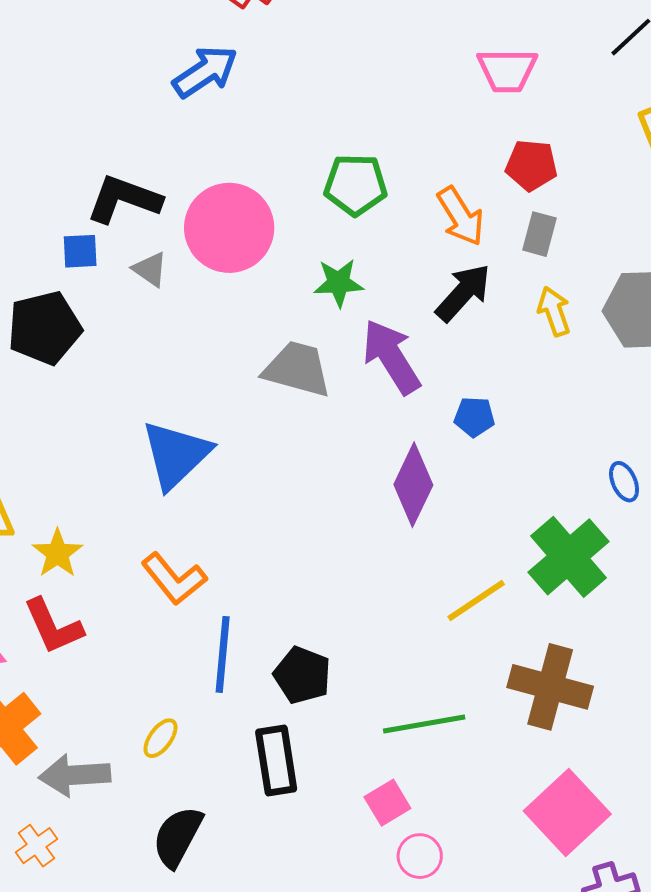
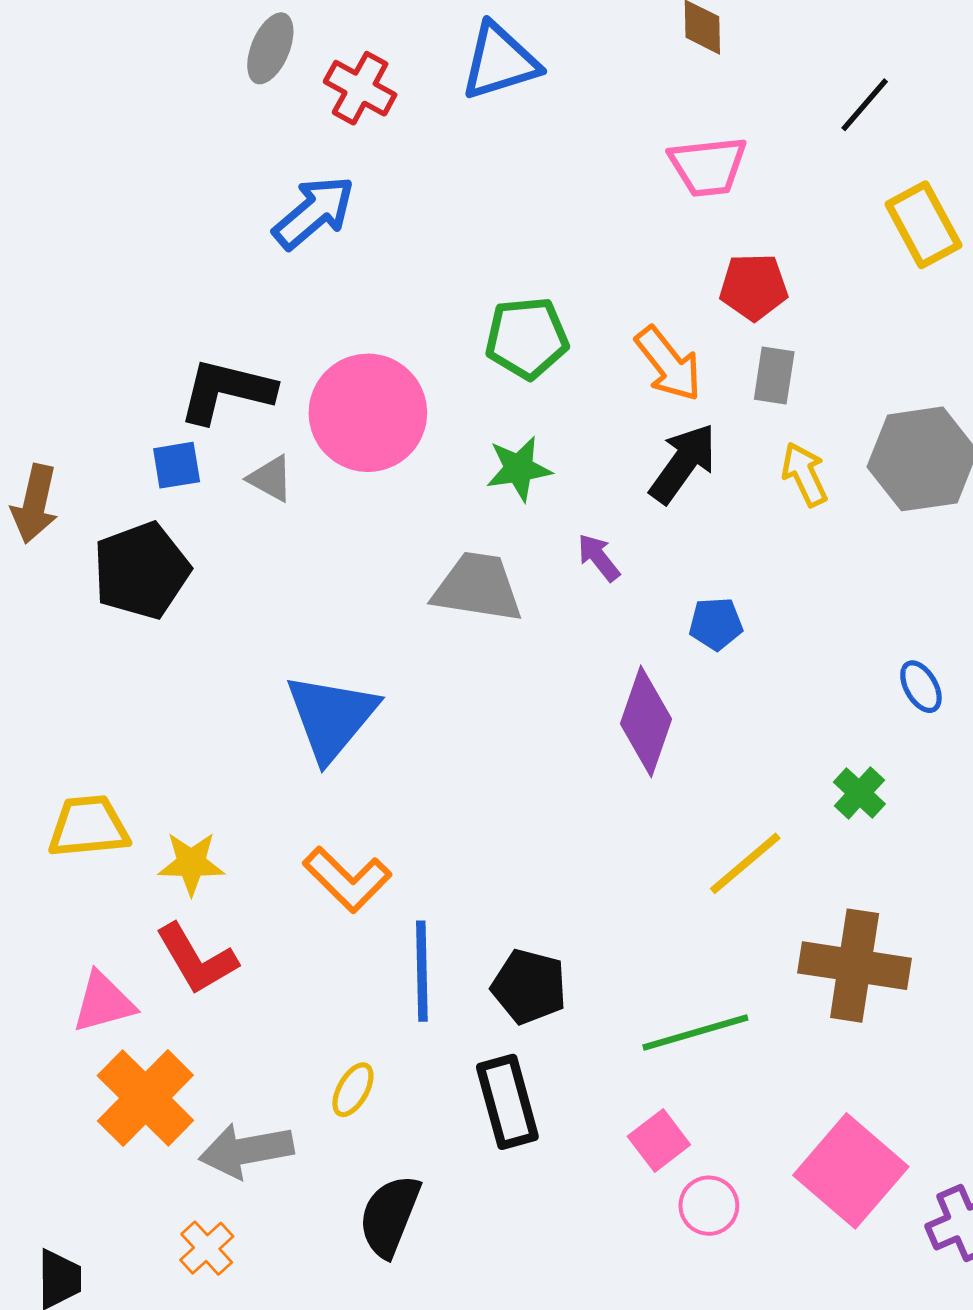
purple arrow: (391, 357) -> (599, 557), size x0.5
yellow star: (57, 553) -> (191, 863), turned -30
green cross: (569, 557) -> (859, 793), size x0.5
pink square: (567, 812) -> (851, 1171), moved

